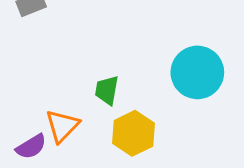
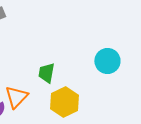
cyan circle: (197, 72) -> (107, 61), size x0.7

